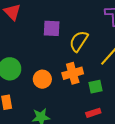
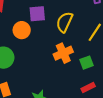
orange circle: (42, 79) -> (22, 30), moved

